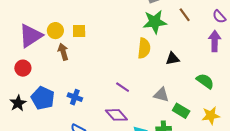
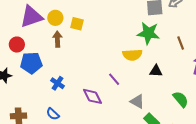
brown line: (185, 15) -> (181, 43), moved
yellow semicircle: (144, 48) -> (132, 55), turned 66
purple line: (123, 87) -> (114, 79), moved
blue pentagon: (43, 98) -> (31, 63), moved, turned 30
purple diamond: (116, 115) -> (93, 96), moved

